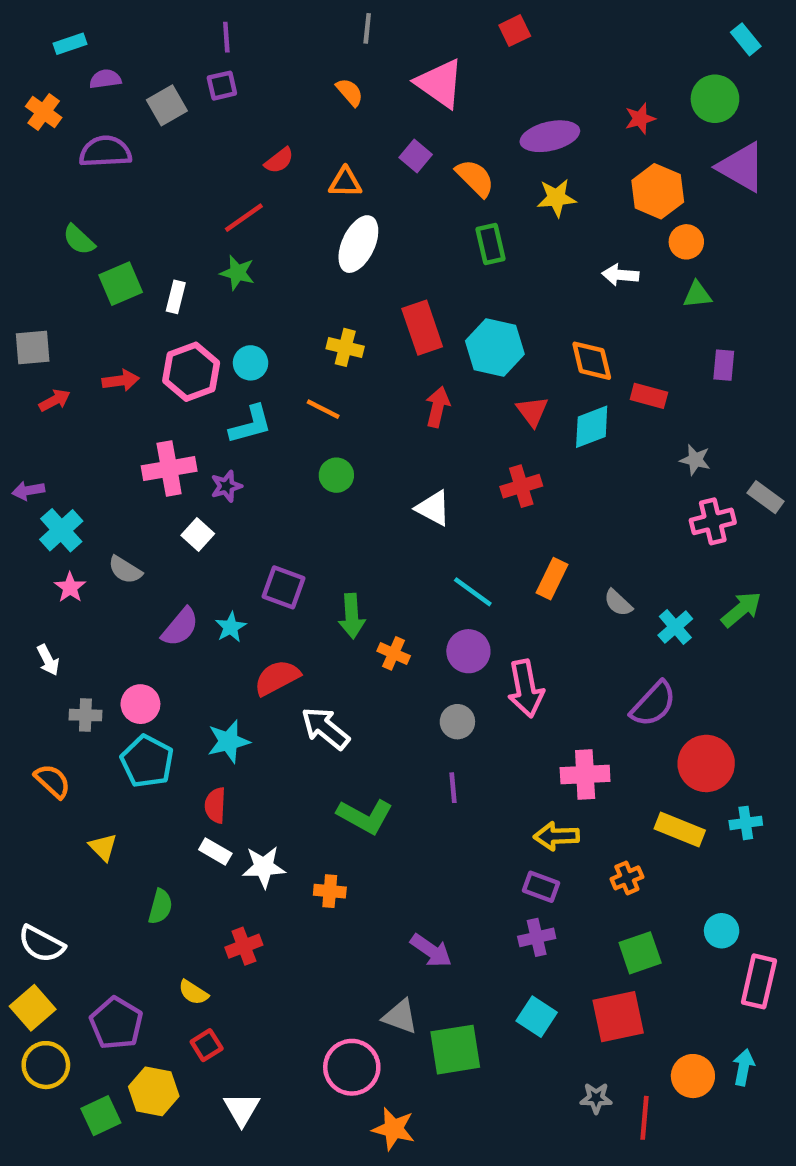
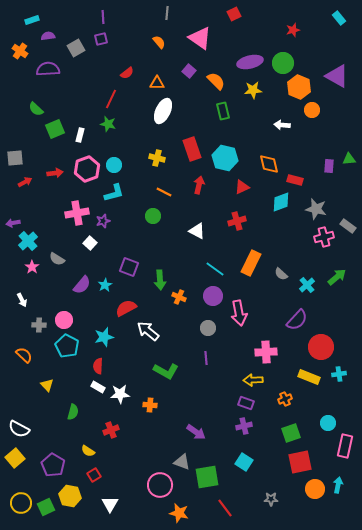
green circle: (715, 99) -> (283, 63), moved
red star: (640, 119) -> (293, 30), moved
red line: (244, 218) -> (111, 99), turned -30
green triangle: (697, 295) -> (349, 159), moved
orange line: (323, 409) -> (164, 192), moved
red triangle: (532, 411) -> (242, 187), turned 42
cyan diamond: (592, 427) -> (281, 202), moved
gray star: (695, 460) -> (316, 209), size x1.5
orange rectangle: (552, 579) -> (251, 263), size x1.4
red square: (618, 1017) -> (300, 462), moved
yellow circle: (46, 1065) -> (21, 503), moved
red line: (645, 1118) -> (225, 508), moved, turned -42

